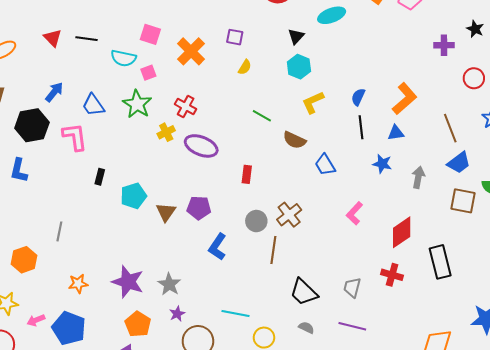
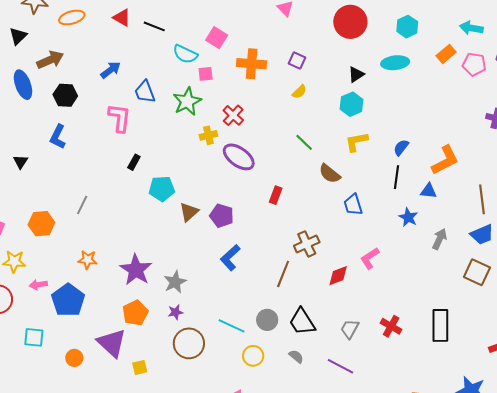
red triangle: (53, 38) -> (122, 18), turned -30
orange cross: (191, 51) -> (252, 64), turned 36
black hexagon: (32, 125) -> (65, 95), moved, size x0.7
gray circle: (256, 221) -> (267, 320), moved
red diamond: (402, 232) -> (338, 276), moved, size x0.7

